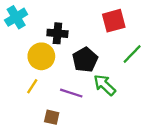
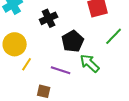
black cross: (57, 33) -> (49, 18), turned -30
yellow circle: (41, 56) -> (15, 44), moved

